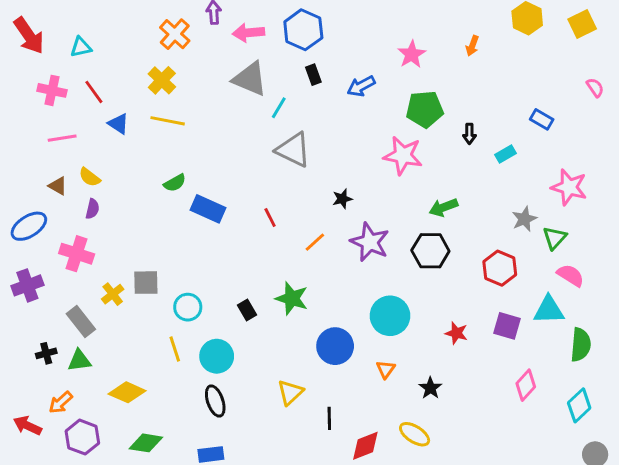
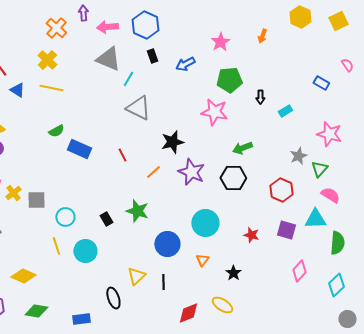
blue rectangle: (542, 119) -> (321, 83), moved
black star: (342, 199) -> (172, 142), size x1.6
yellow cross: (113, 294) -> (13, 193), moved
black ellipse: (215, 401) -> (113, 298), moved
black line: (329, 418) -> (163, 282), moved

